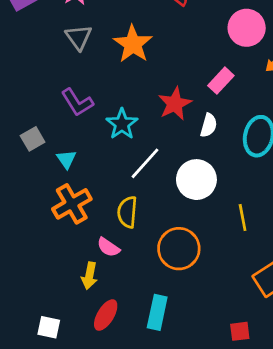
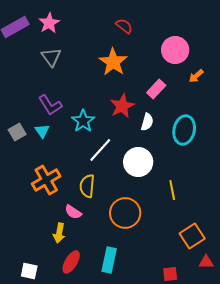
orange star: (133, 44) -> (113, 62), moved
cyan triangle: (66, 159) -> (42, 131), moved

